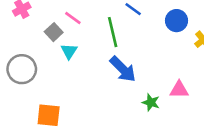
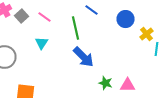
gray square: (54, 32) -> (22, 16), moved
pink triangle: (179, 90) -> (128, 85), moved

